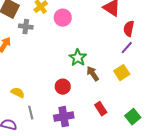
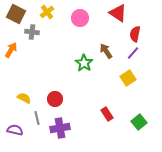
pink circle: (63, 18) -> (80, 18), moved
brown arrow: (93, 74) -> (106, 51), moved
red circle: (63, 87) -> (55, 99), moved
purple cross: (64, 117) -> (60, 128), moved

